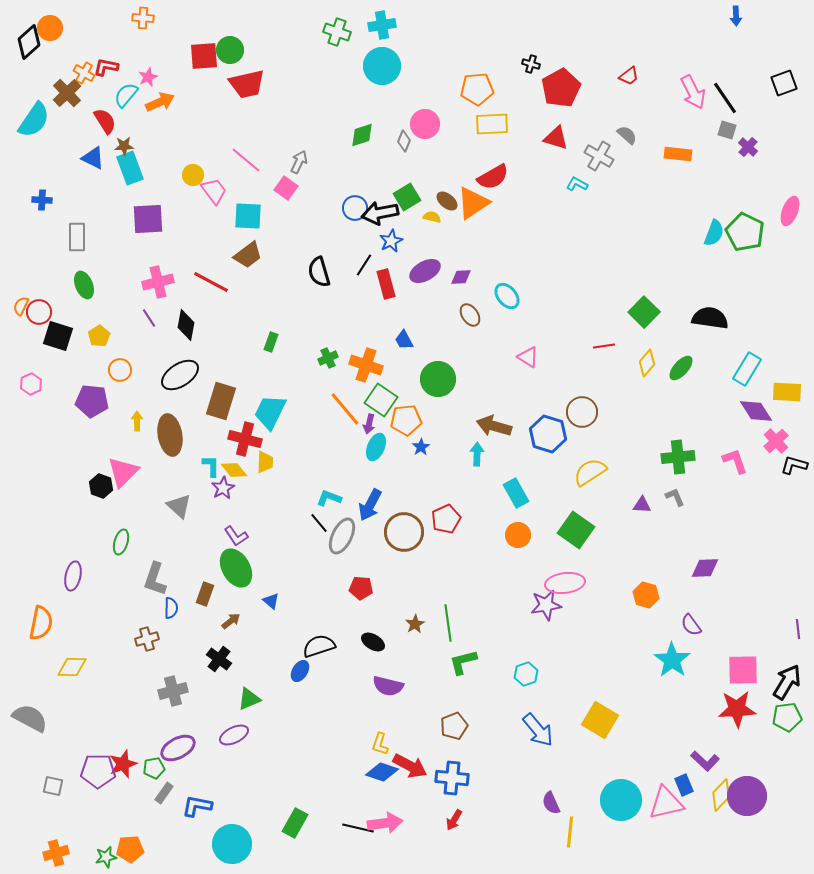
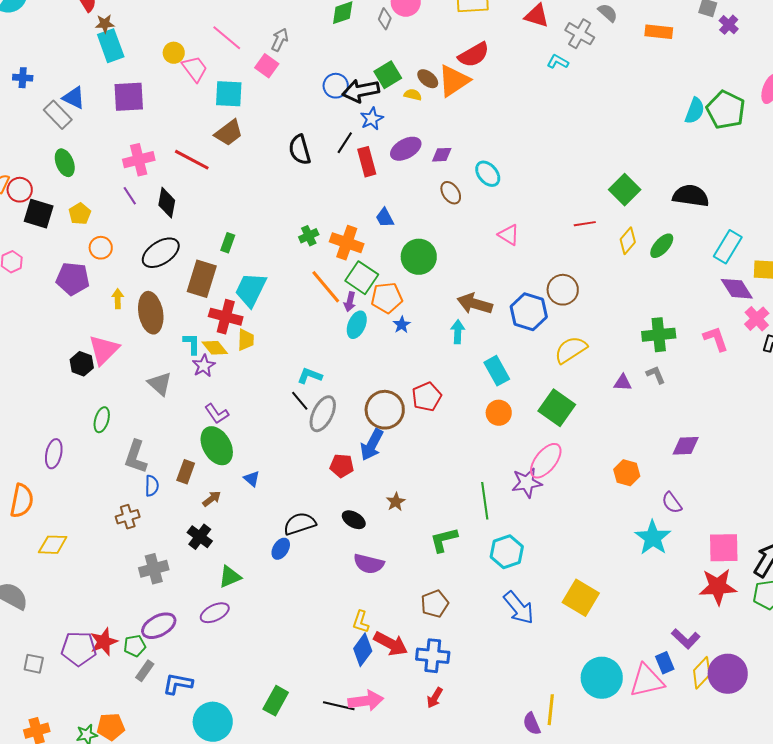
blue triangle: (93, 158) -> (74, 98), moved
gray rectangle: (77, 237) -> (58, 115), turned -44
green rectangle: (271, 342) -> (228, 243), moved
blue arrow: (370, 505) -> (372, 445), moved
pink ellipse: (565, 583) -> (546, 461), turned -45
green line: (448, 623) -> (485, 501), moved
cyan hexagon: (526, 674) -> (507, 552), size x1.4
blue diamond: (382, 772) -> (363, 650), turned -72
purple semicircle: (551, 803) -> (532, 724), moved

